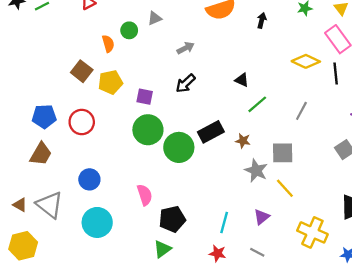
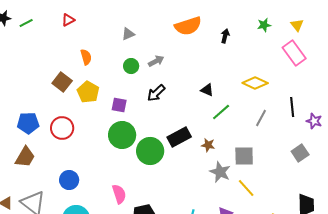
green circle: (129, 30) -> (131, 66), moved
yellow diamond: (306, 61) -> (255, 83), moved
black line: (336, 73) -> (292, 107), moved
yellow pentagon: (110, 82) -> (88, 92), turned -30

